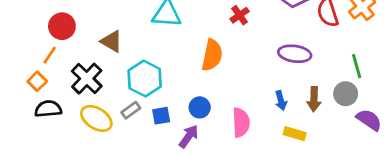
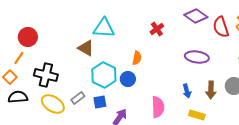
brown triangle: (112, 41) -> (86, 48), moved
orange semicircle: (212, 55) -> (137, 58), size x0.6
black cross: (87, 79) -> (46, 75), turned -30
cyan hexagon: (145, 79) -> (104, 75), moved
blue circle: (200, 107) -> (128, 79), moved

